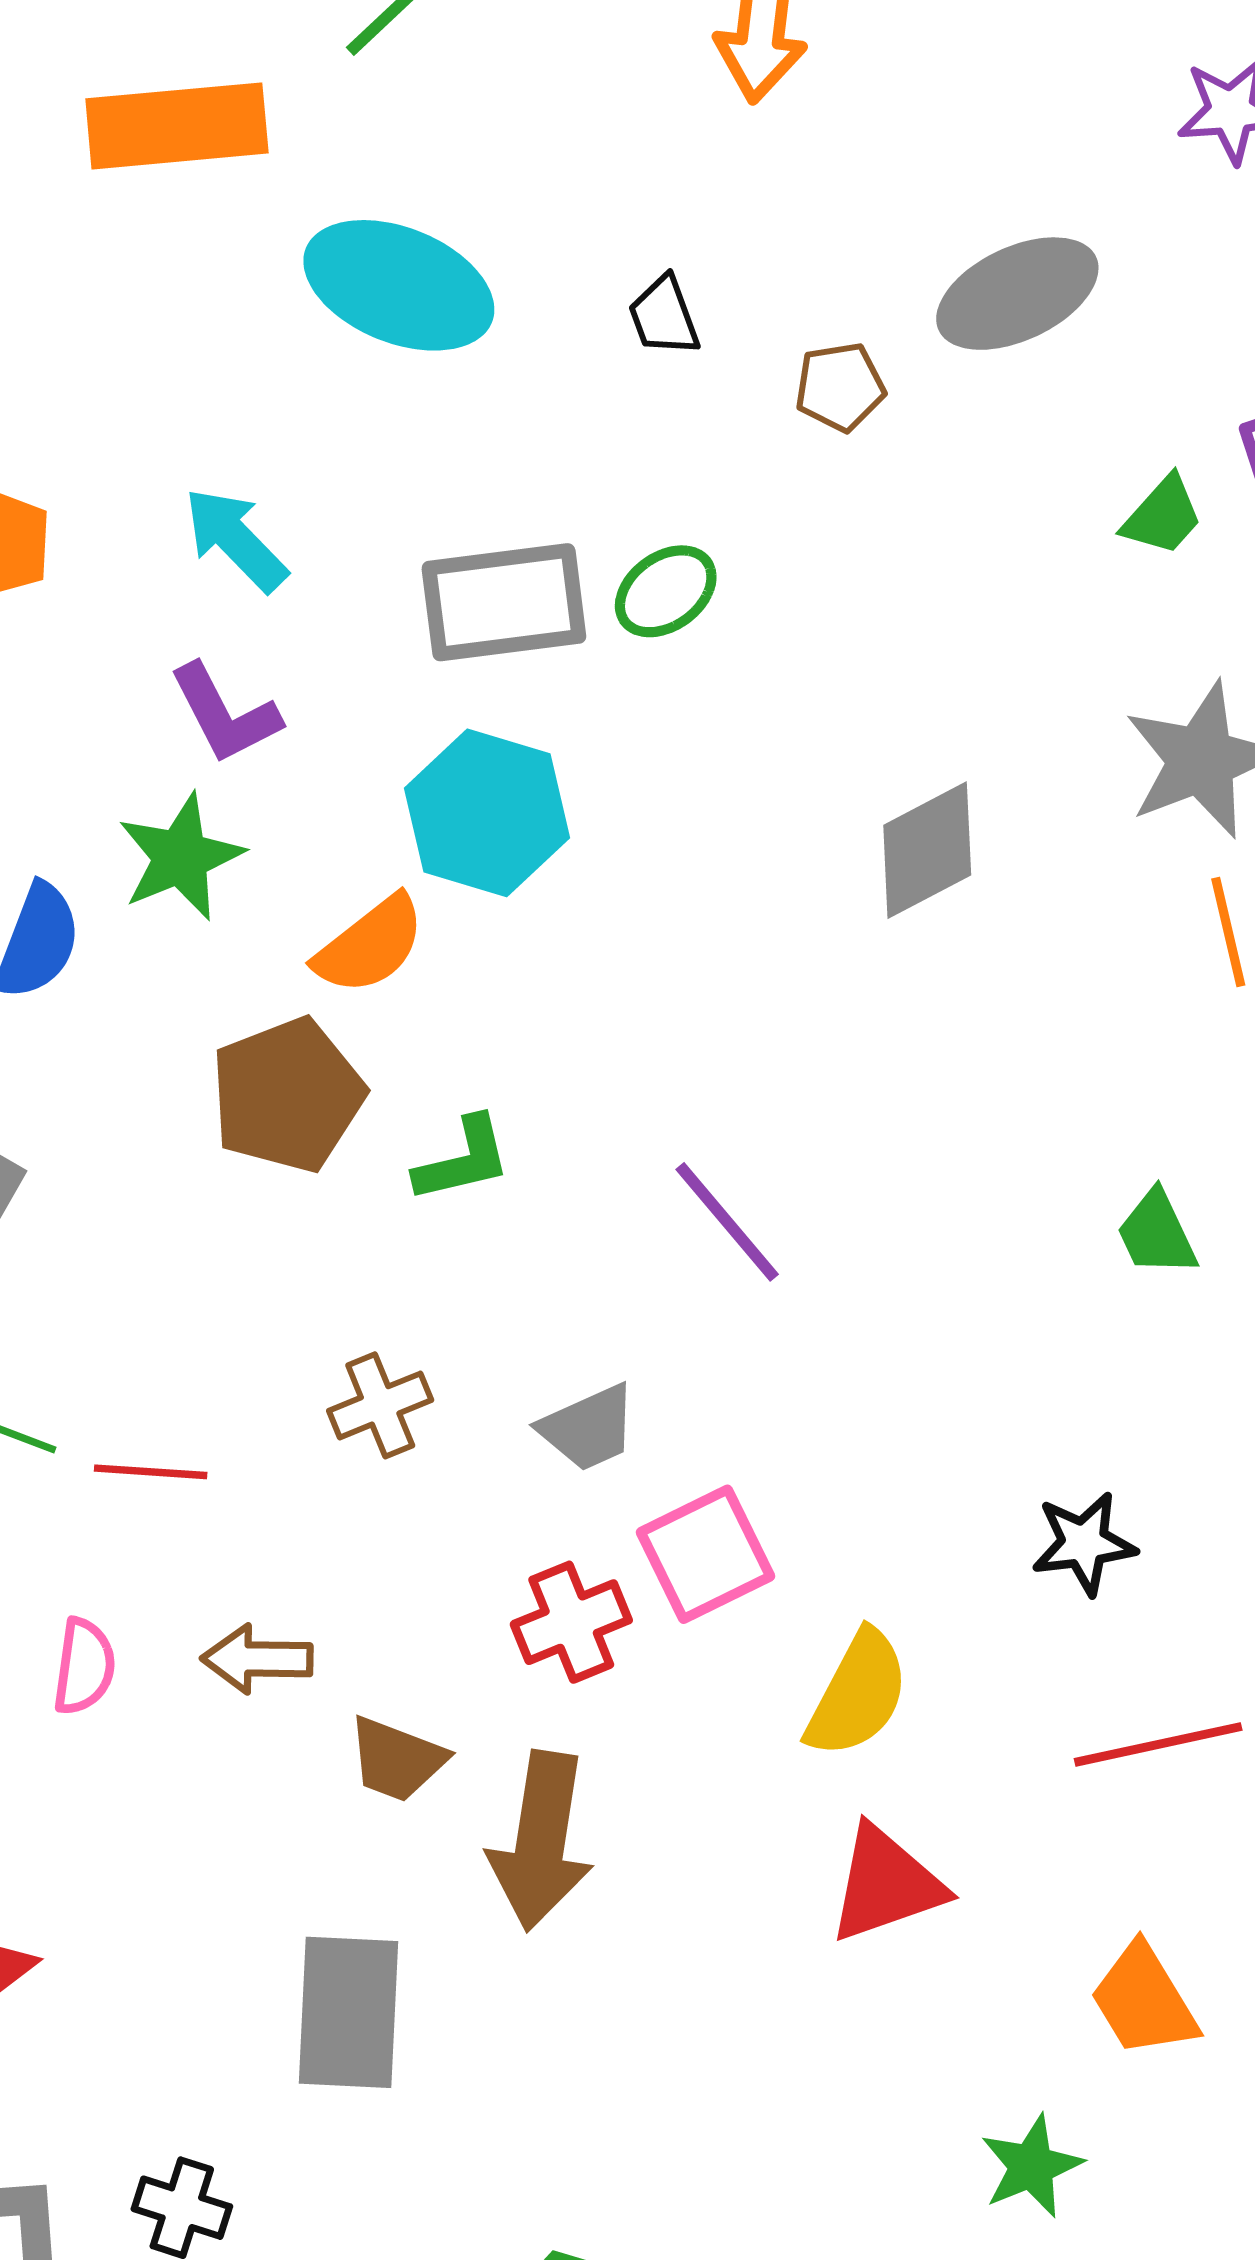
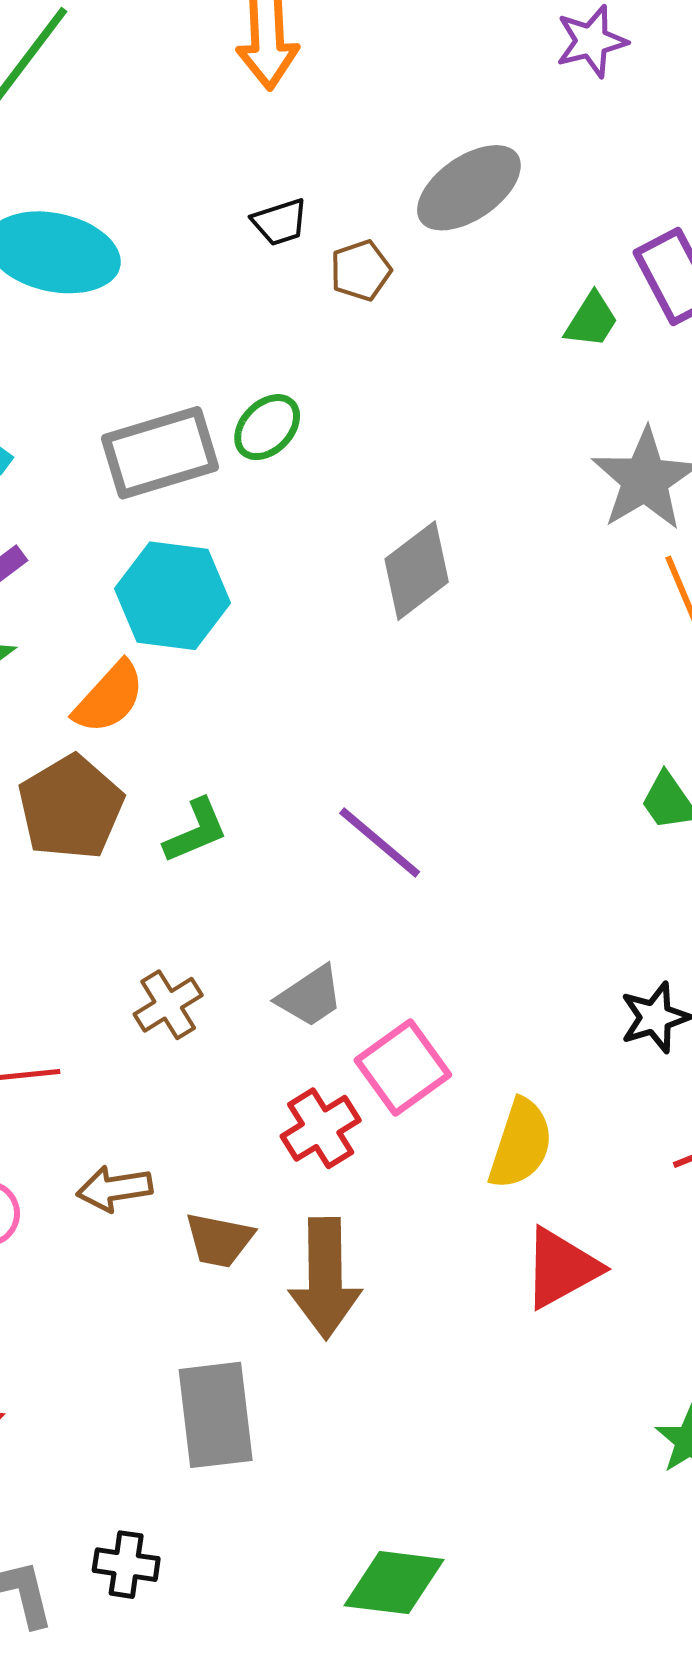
black trapezoid: (664, 316) -> (280, 222), moved, turned -78
gray diamond: (927, 850) -> (417, 571), moved

